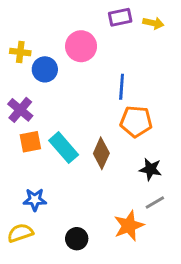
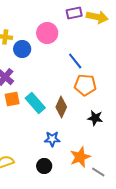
yellow arrow: (153, 23) -> (97, 17), size x1.5
blue line: (122, 87) -> (75, 61), turned -42
blue star: (35, 200) -> (52, 139), moved
gray line: (155, 203) -> (98, 172), moved, turned 64

